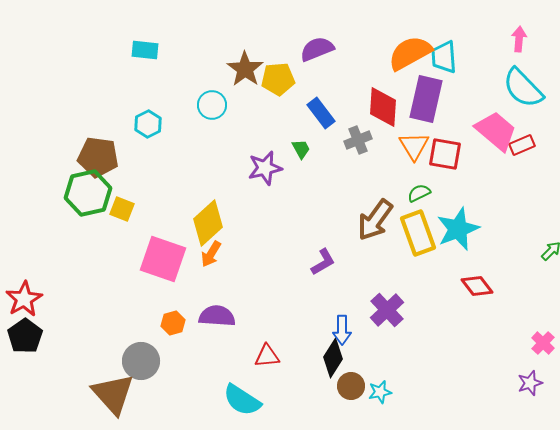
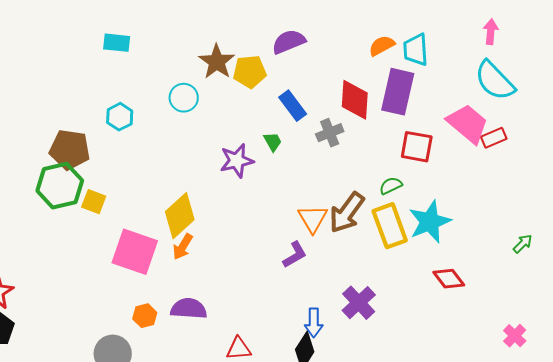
orange semicircle: (410, 53) -> (382, 46), size x0.6
orange triangle: (414, 146) -> (313, 219), moved

